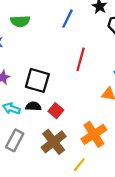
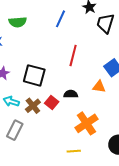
black semicircle: (33, 106) -> (71, 94), moved
brown cross: (54, 142) -> (33, 106), moved, size x0.7
yellow line: (79, 165) -> (74, 151), turned 48

